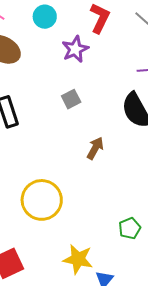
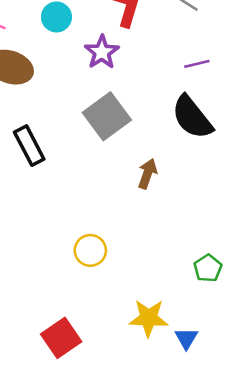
gray square: (71, 99) -> (107, 116), size x1.8
yellow circle: (42, 200) -> (90, 250), size x0.6

